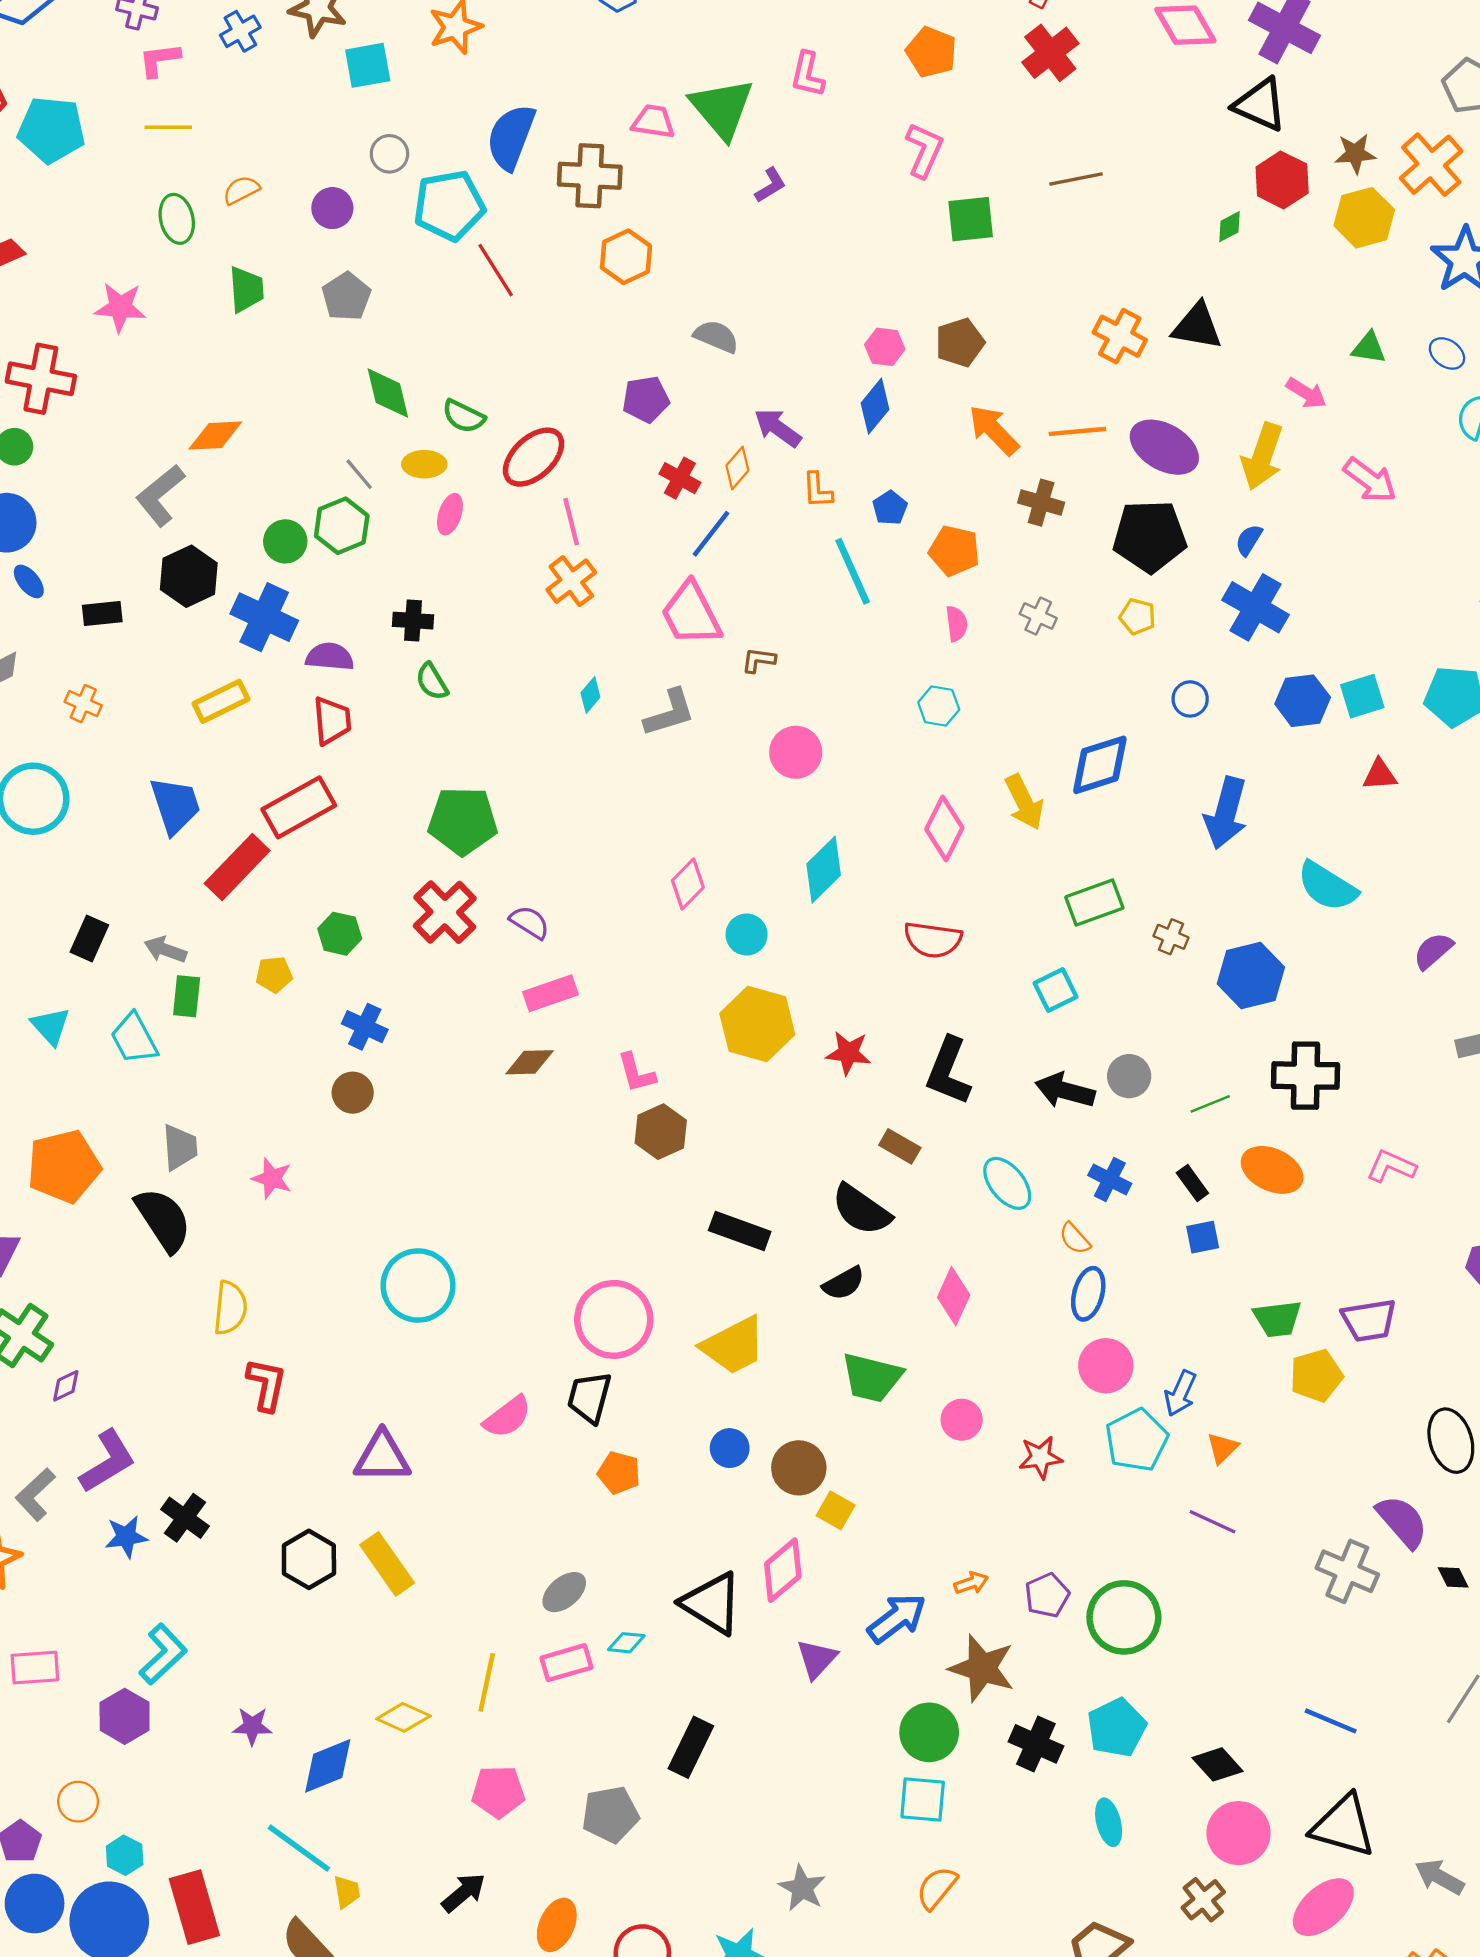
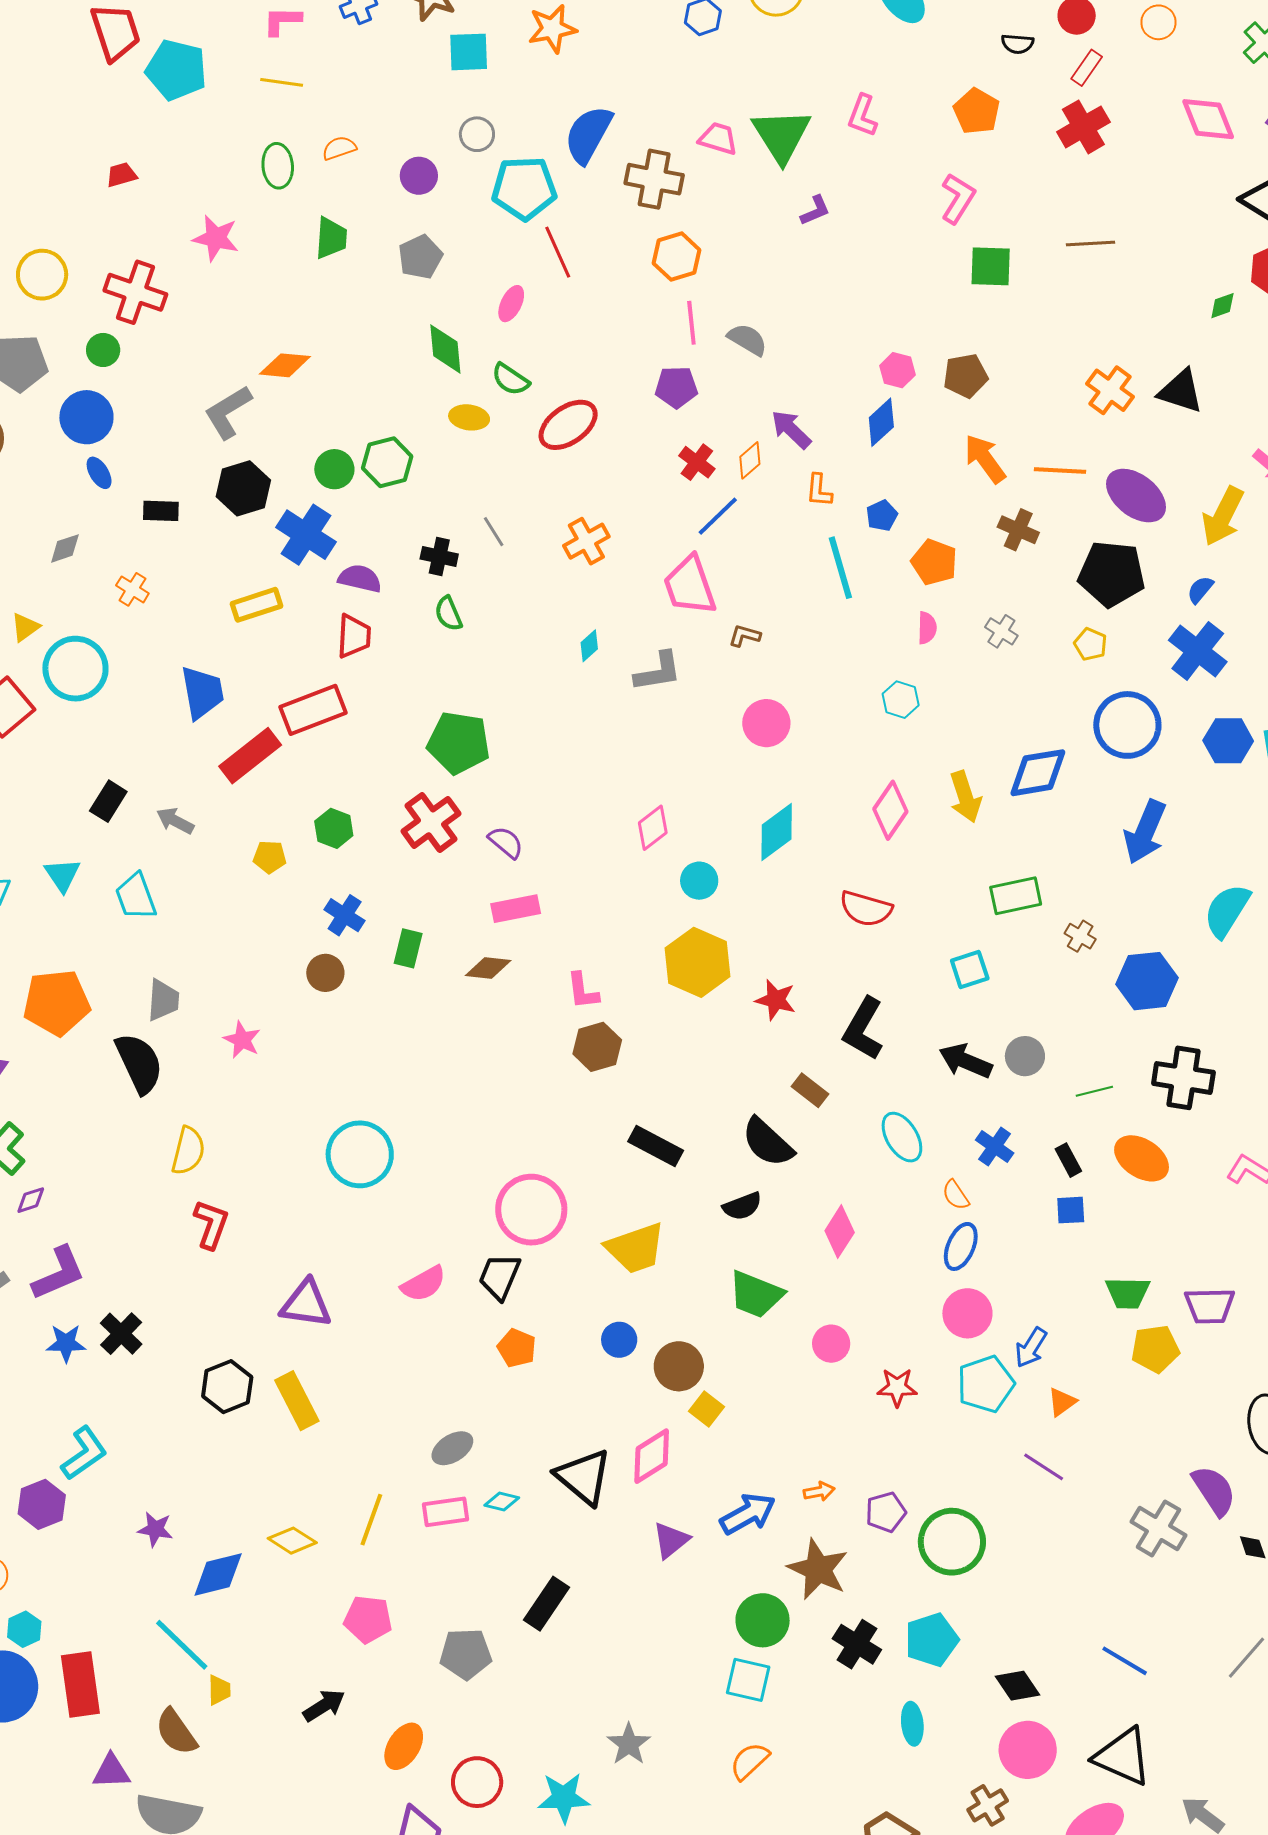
gray line: (359, 474) -> (494, 532), moved
pink ellipse: (450, 514) -> (511, 304), moved
pink line: (571, 522) -> (691, 323), moved
blue circle: (1190, 699) -> (1127, 725), size x2.0
cyan semicircle: (1327, 886) -> (1227, 911), turned 82
green rectangle: (187, 996) -> (408, 948), moved

